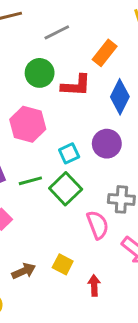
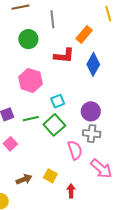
gray line: (57, 32) -> (52, 19), turned -72
green circle: (40, 73) -> (28, 39), moved
purple circle: (107, 144) -> (91, 111), moved

